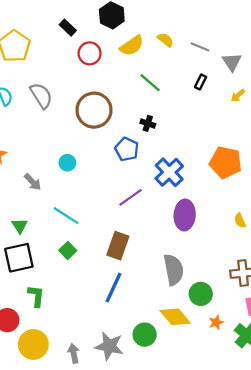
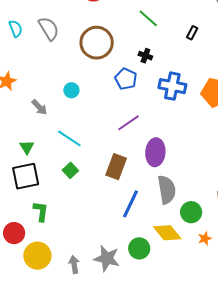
black rectangle: (201, 82) -> (192, 33), moved
blue cross: (169, 172) -> (172, 86), moved, turned -36
purple ellipse: (185, 215) -> (155, 152), moved
blue line: (113, 288) -> (130, 204), moved

